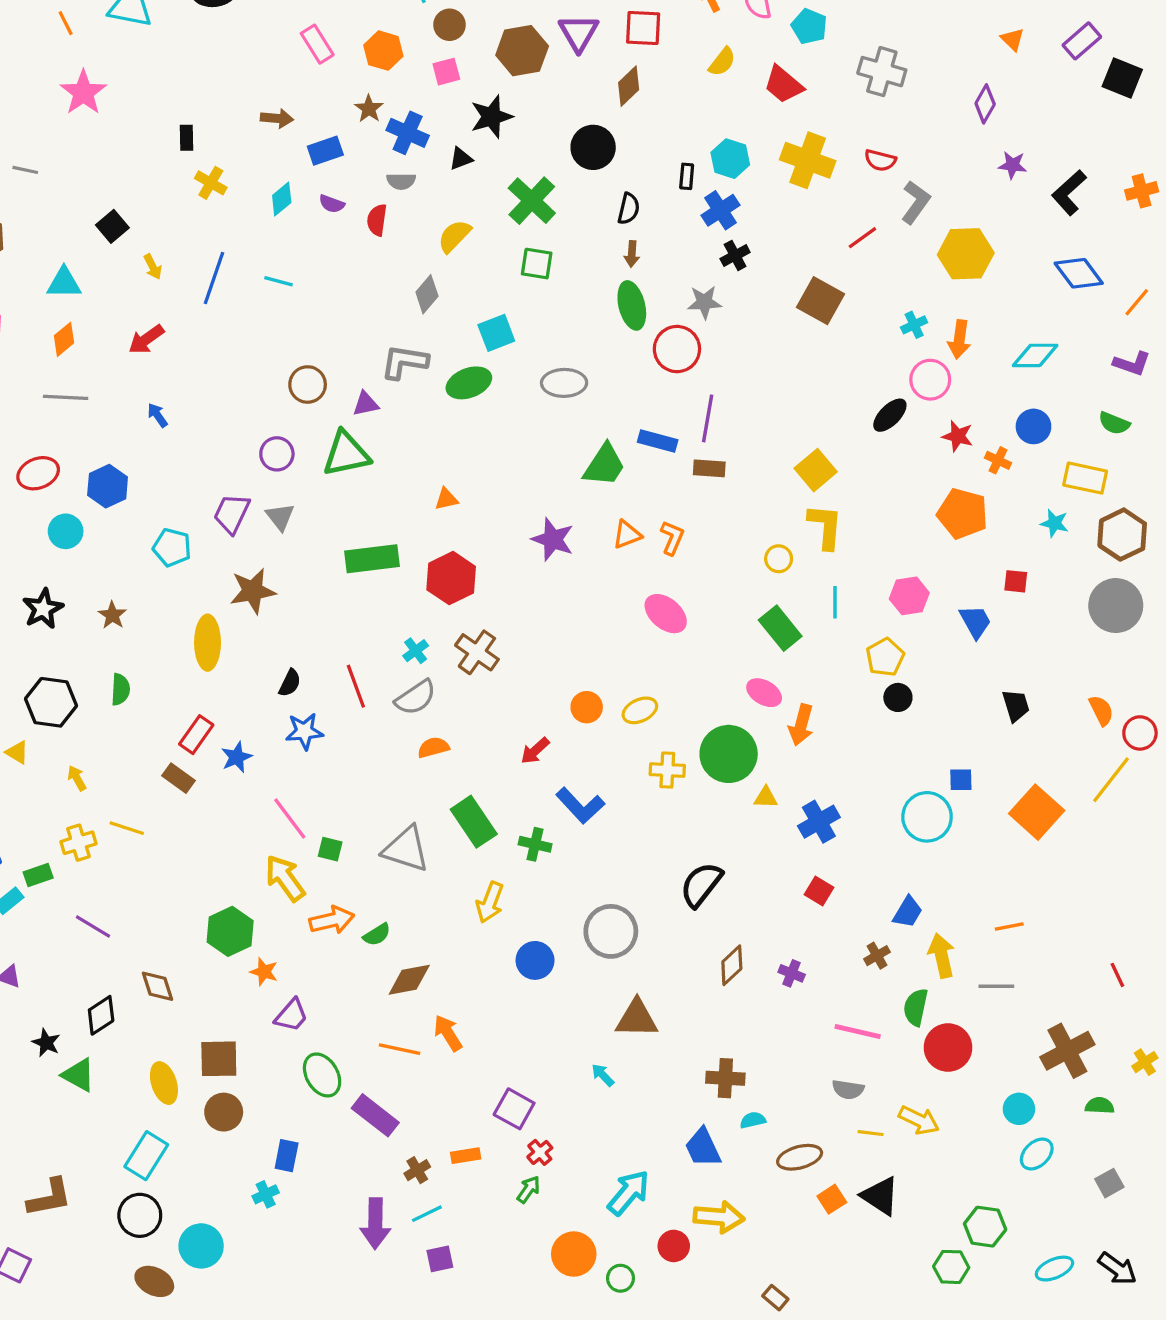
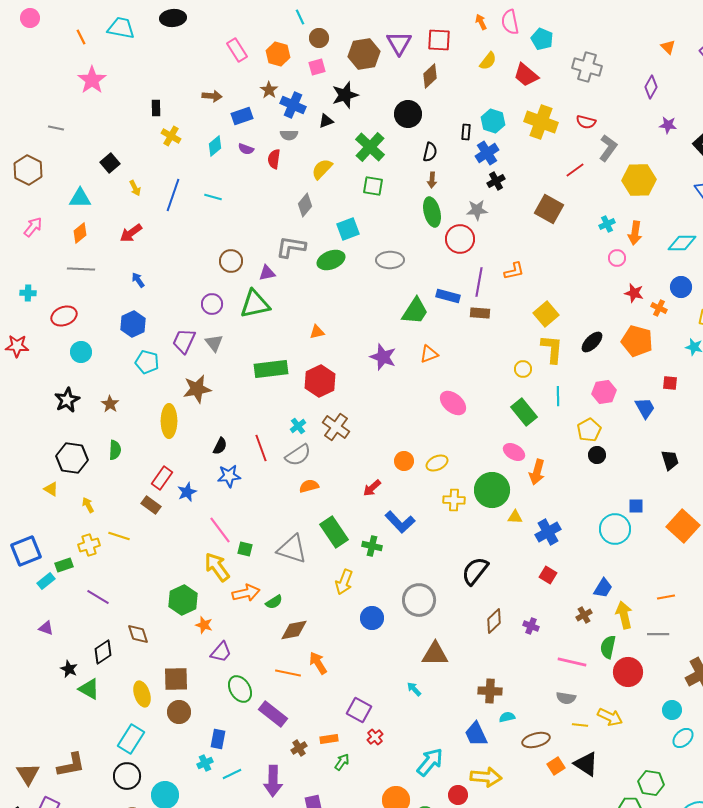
pink circle: (930, 380) -> (617, 258), size x0.7
black ellipse: (890, 415) -> (592, 342), moved
blue hexagon: (108, 486) -> (133, 324), moved
orange L-shape: (672, 538) -> (514, 271), moved, turned 55
green arrow: (529, 1190) -> (342, 762), moved
cyan line: (427, 1214) -> (232, 774), moved

